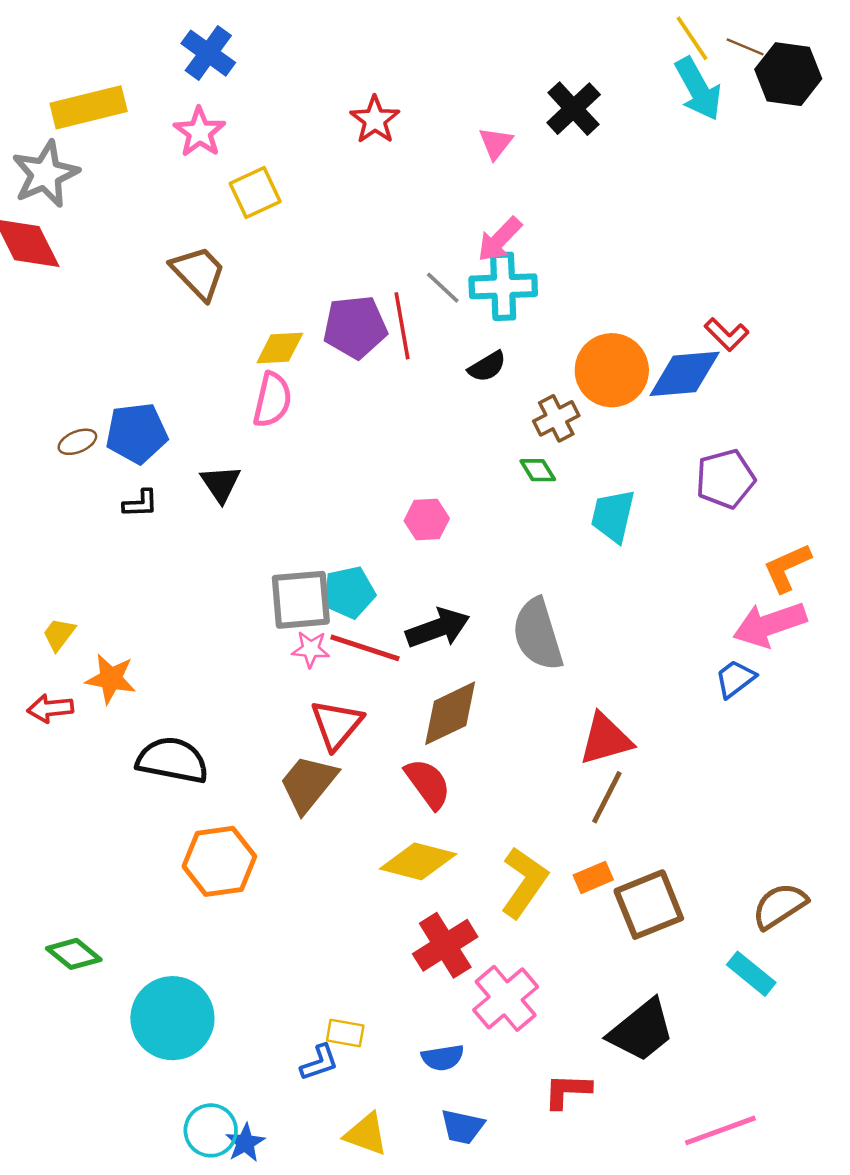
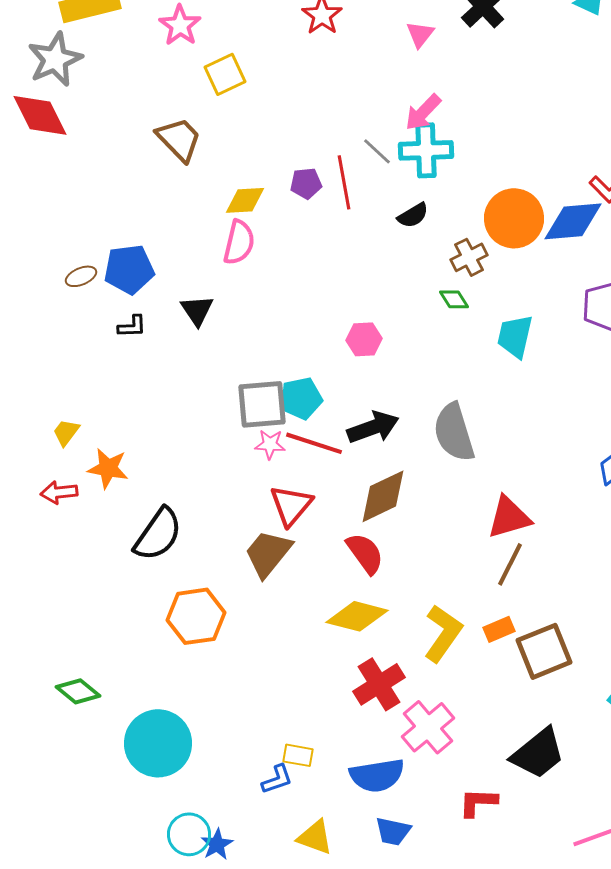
purple pentagon: (355, 327) -> (306, 183), size x0.6
black semicircle: (172, 760) -> (158, 534), turned 114
blue semicircle: (443, 1058) -> (377, 775), size x1.6

